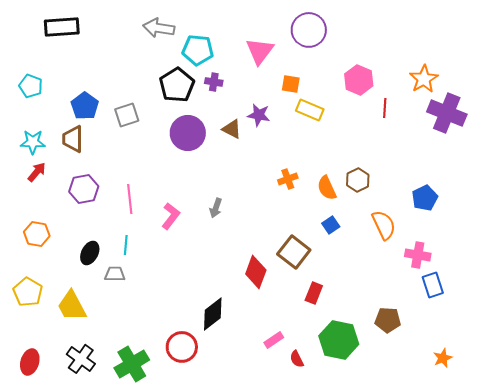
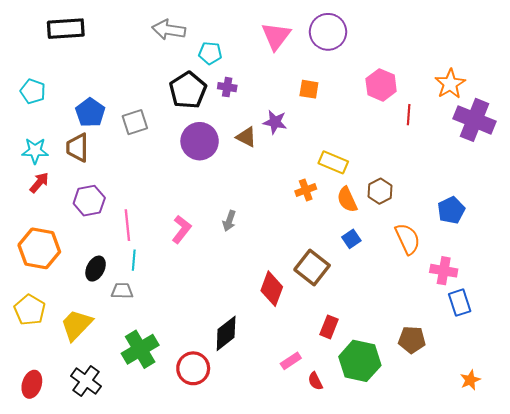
cyan pentagon: (198, 50) -> (210, 53), size x0.7
pink triangle: (260, 51) -> (276, 36), moved
yellow rectangle: (310, 110) -> (333, 162), moved
pink line: (130, 199) -> (127, 225), moved
orange hexagon: (37, 234) -> (39, 248), size x1.5
red rectangle: (314, 293) -> (329, 327), moved
yellow trapezoid: (72, 306) -> (76, 325), turned 72
green cross: (132, 364) -> (140, 349), moved

